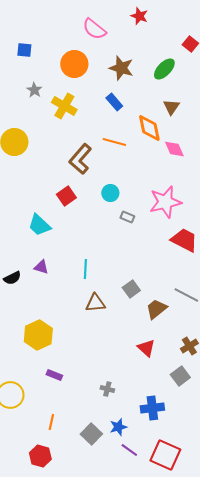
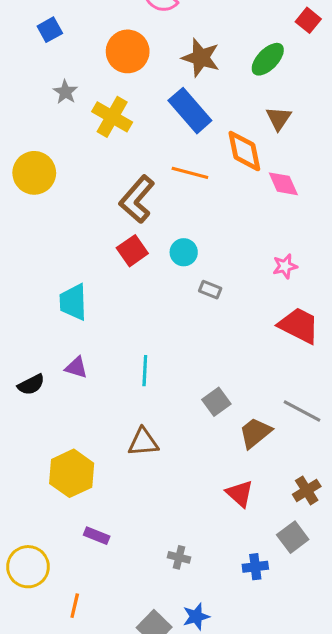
blue square: (24, 50) -> (50, 30), turned -35
blue rectangle: (114, 102) -> (190, 111), size x1.6
red square: (66, 196) -> (132, 251), moved
pink star: (165, 202) -> (285, 266), moved, size x0.5
cyan trapezoid: (39, 225) -> (73, 302), turned 45
brown triangle: (95, 303) -> (143, 442), moved
blue cross: (152, 408) -> (255, 567), moved, size x0.7
orange line: (51, 422) -> (75, 606), moved

